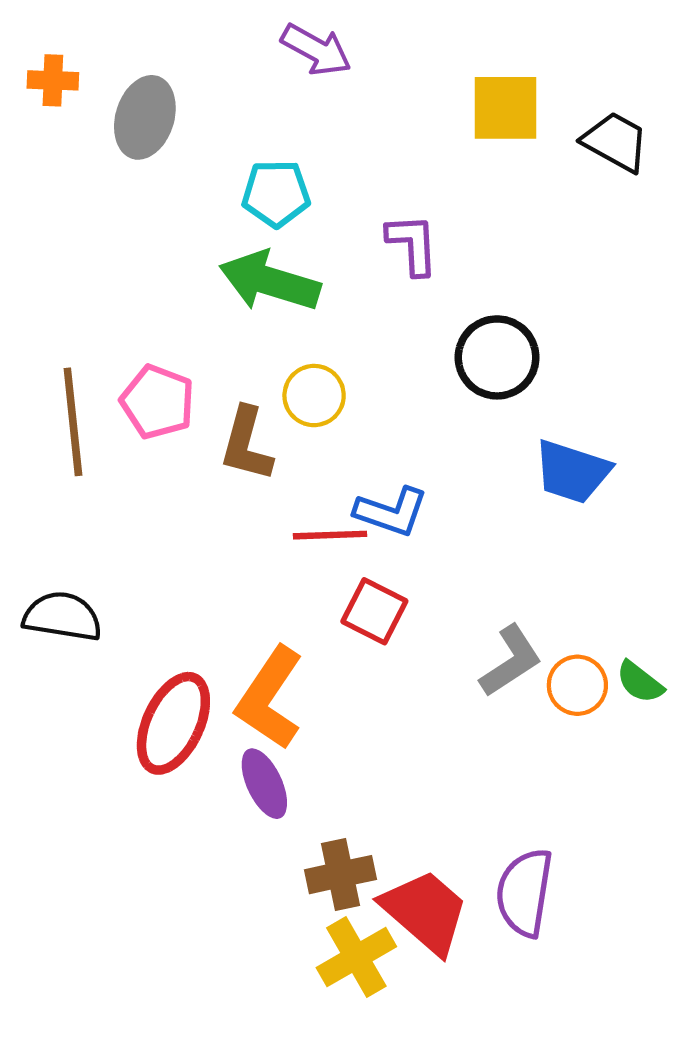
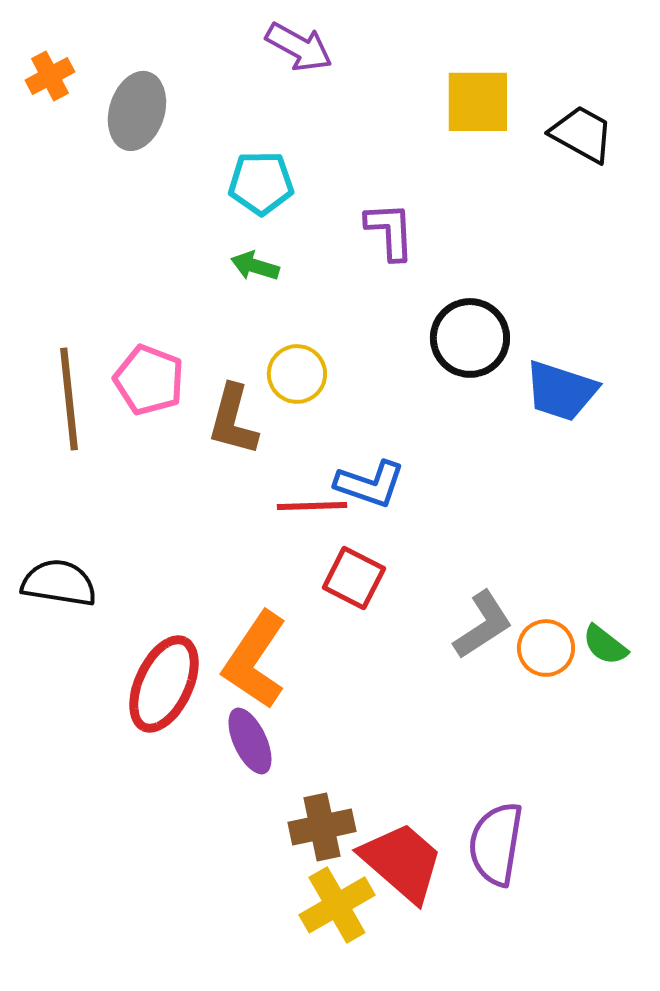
orange cross: (53, 80) -> (50, 76), turned -30
green arrow: (270, 281) -> (255, 266), size x0.5
blue trapezoid: (572, 472) -> (561, 391), moved

